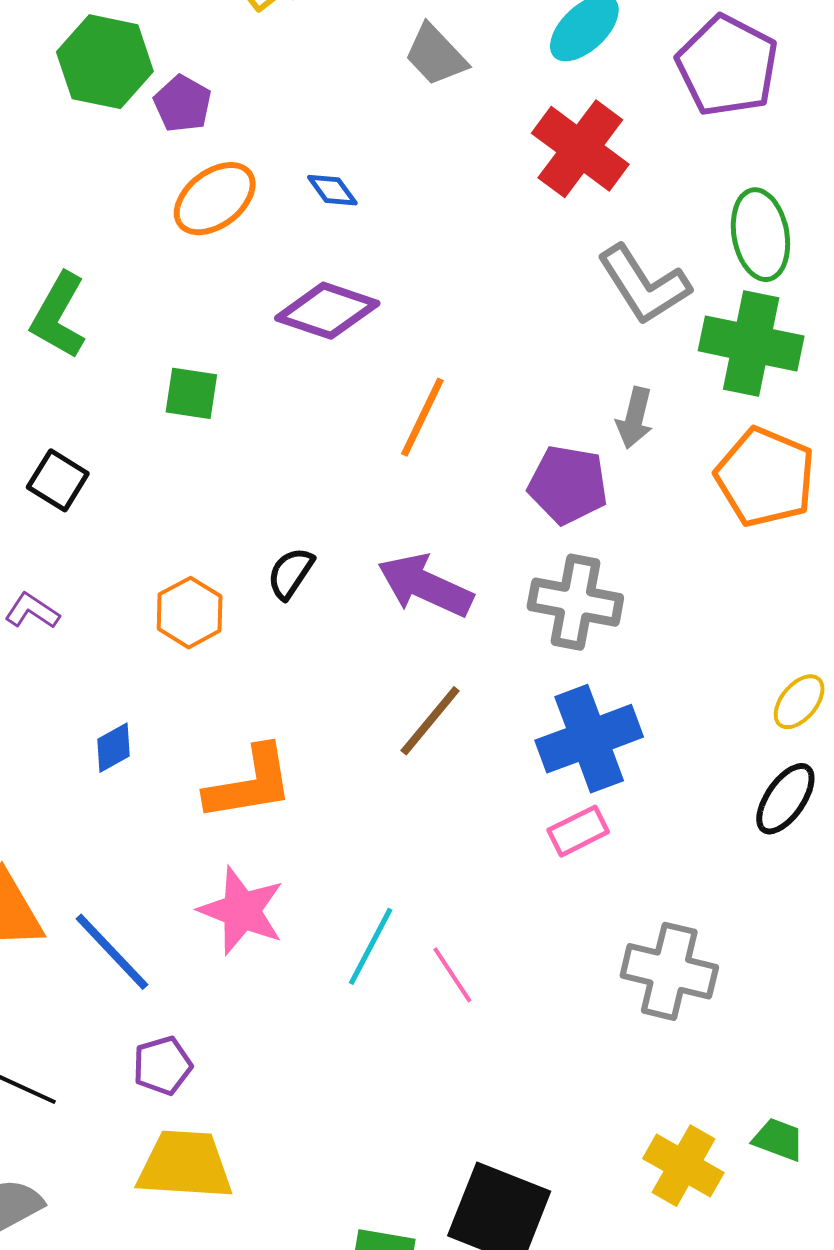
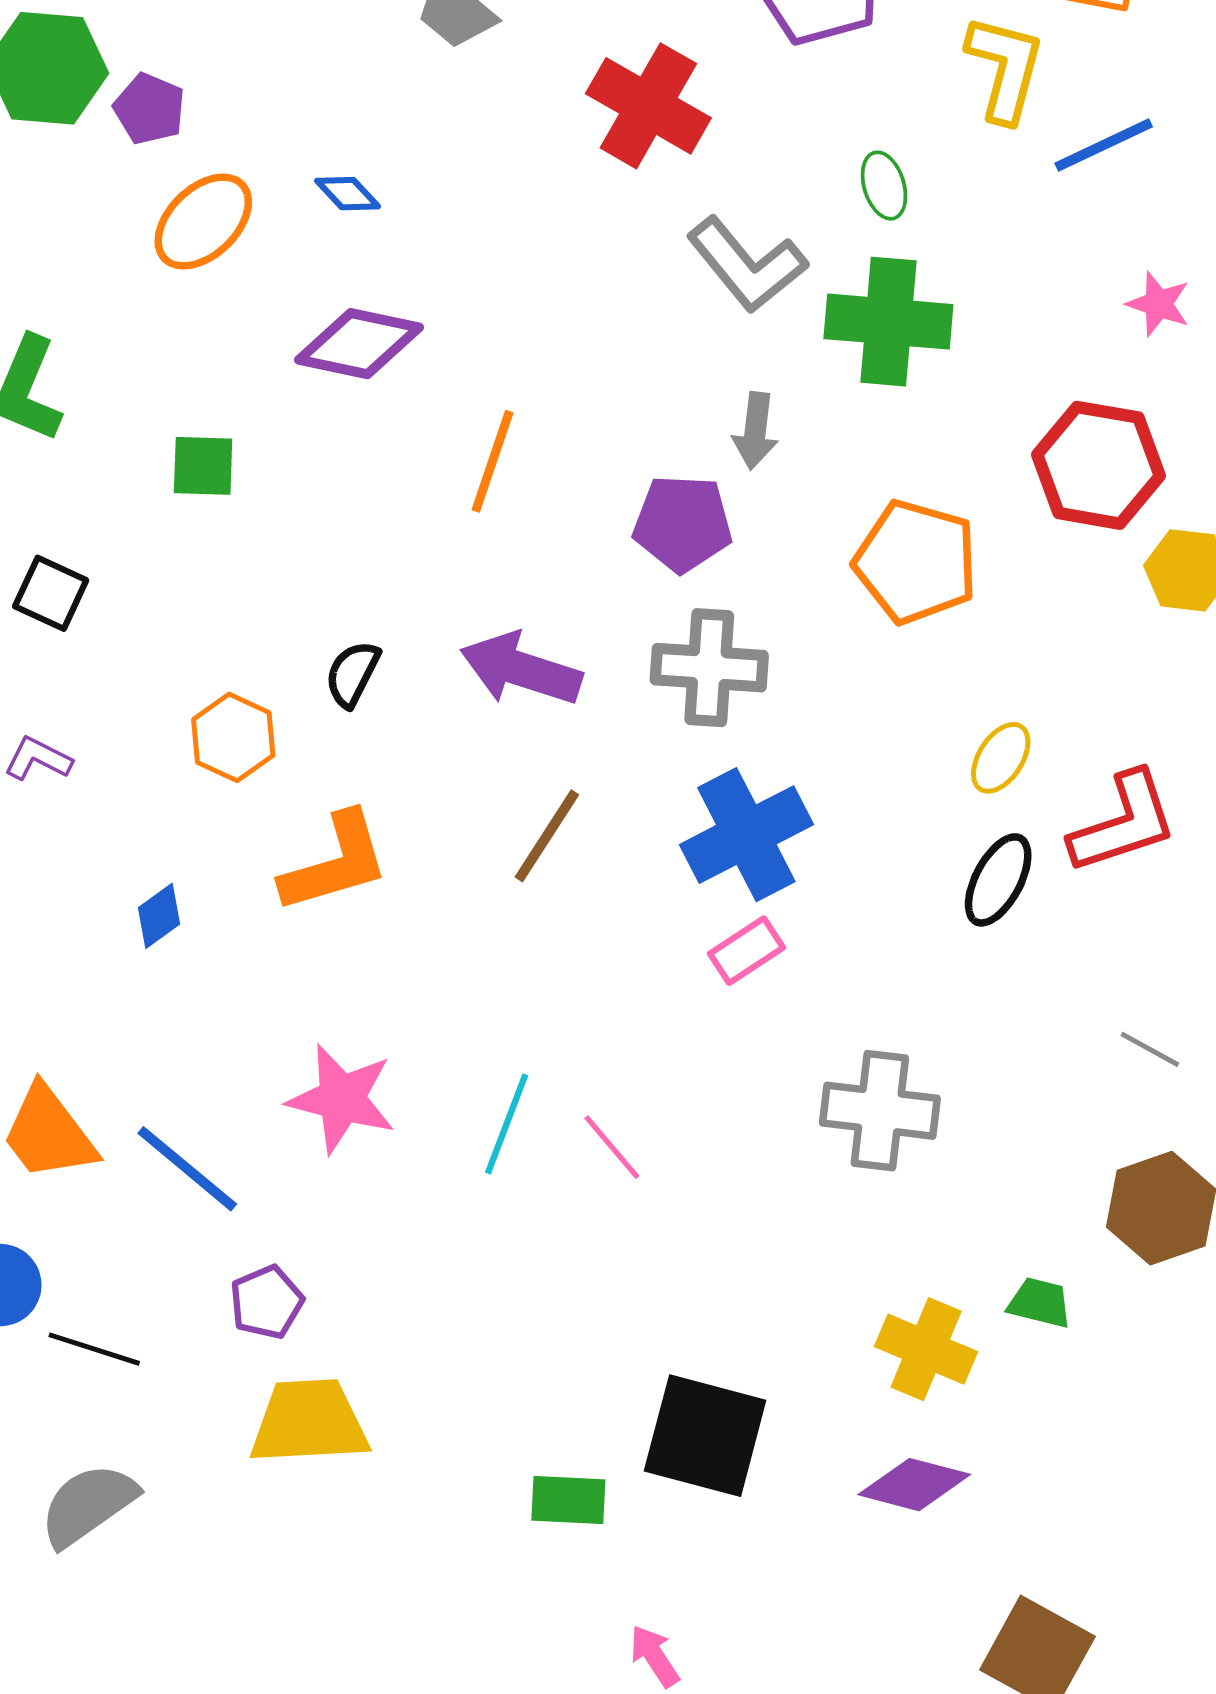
green ellipse: (760, 235) -> (884, 186), size x0.6
orange pentagon: (765, 477) -> (916, 562), moved
orange L-shape: (250, 783) -> (335, 863), moved

